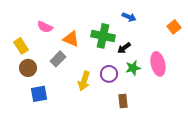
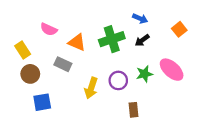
orange square: (174, 27) -> (179, 29), moved
green cross: (103, 36) -> (112, 39), turned -30
black arrow: (124, 48) -> (142, 40), moved
gray rectangle: (58, 59) -> (63, 64), turned 70
pink ellipse: (158, 64) -> (172, 70), turned -35

